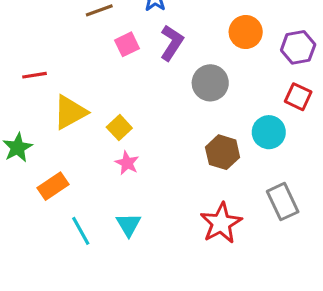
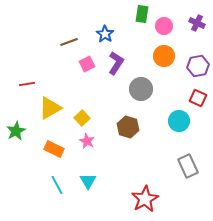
brown hexagon: (223, 152) -> (128, 127), moved
orange rectangle: (53, 186) -> (54, 149), moved, turned 60
red star: (221, 223) -> (145, 199), moved

